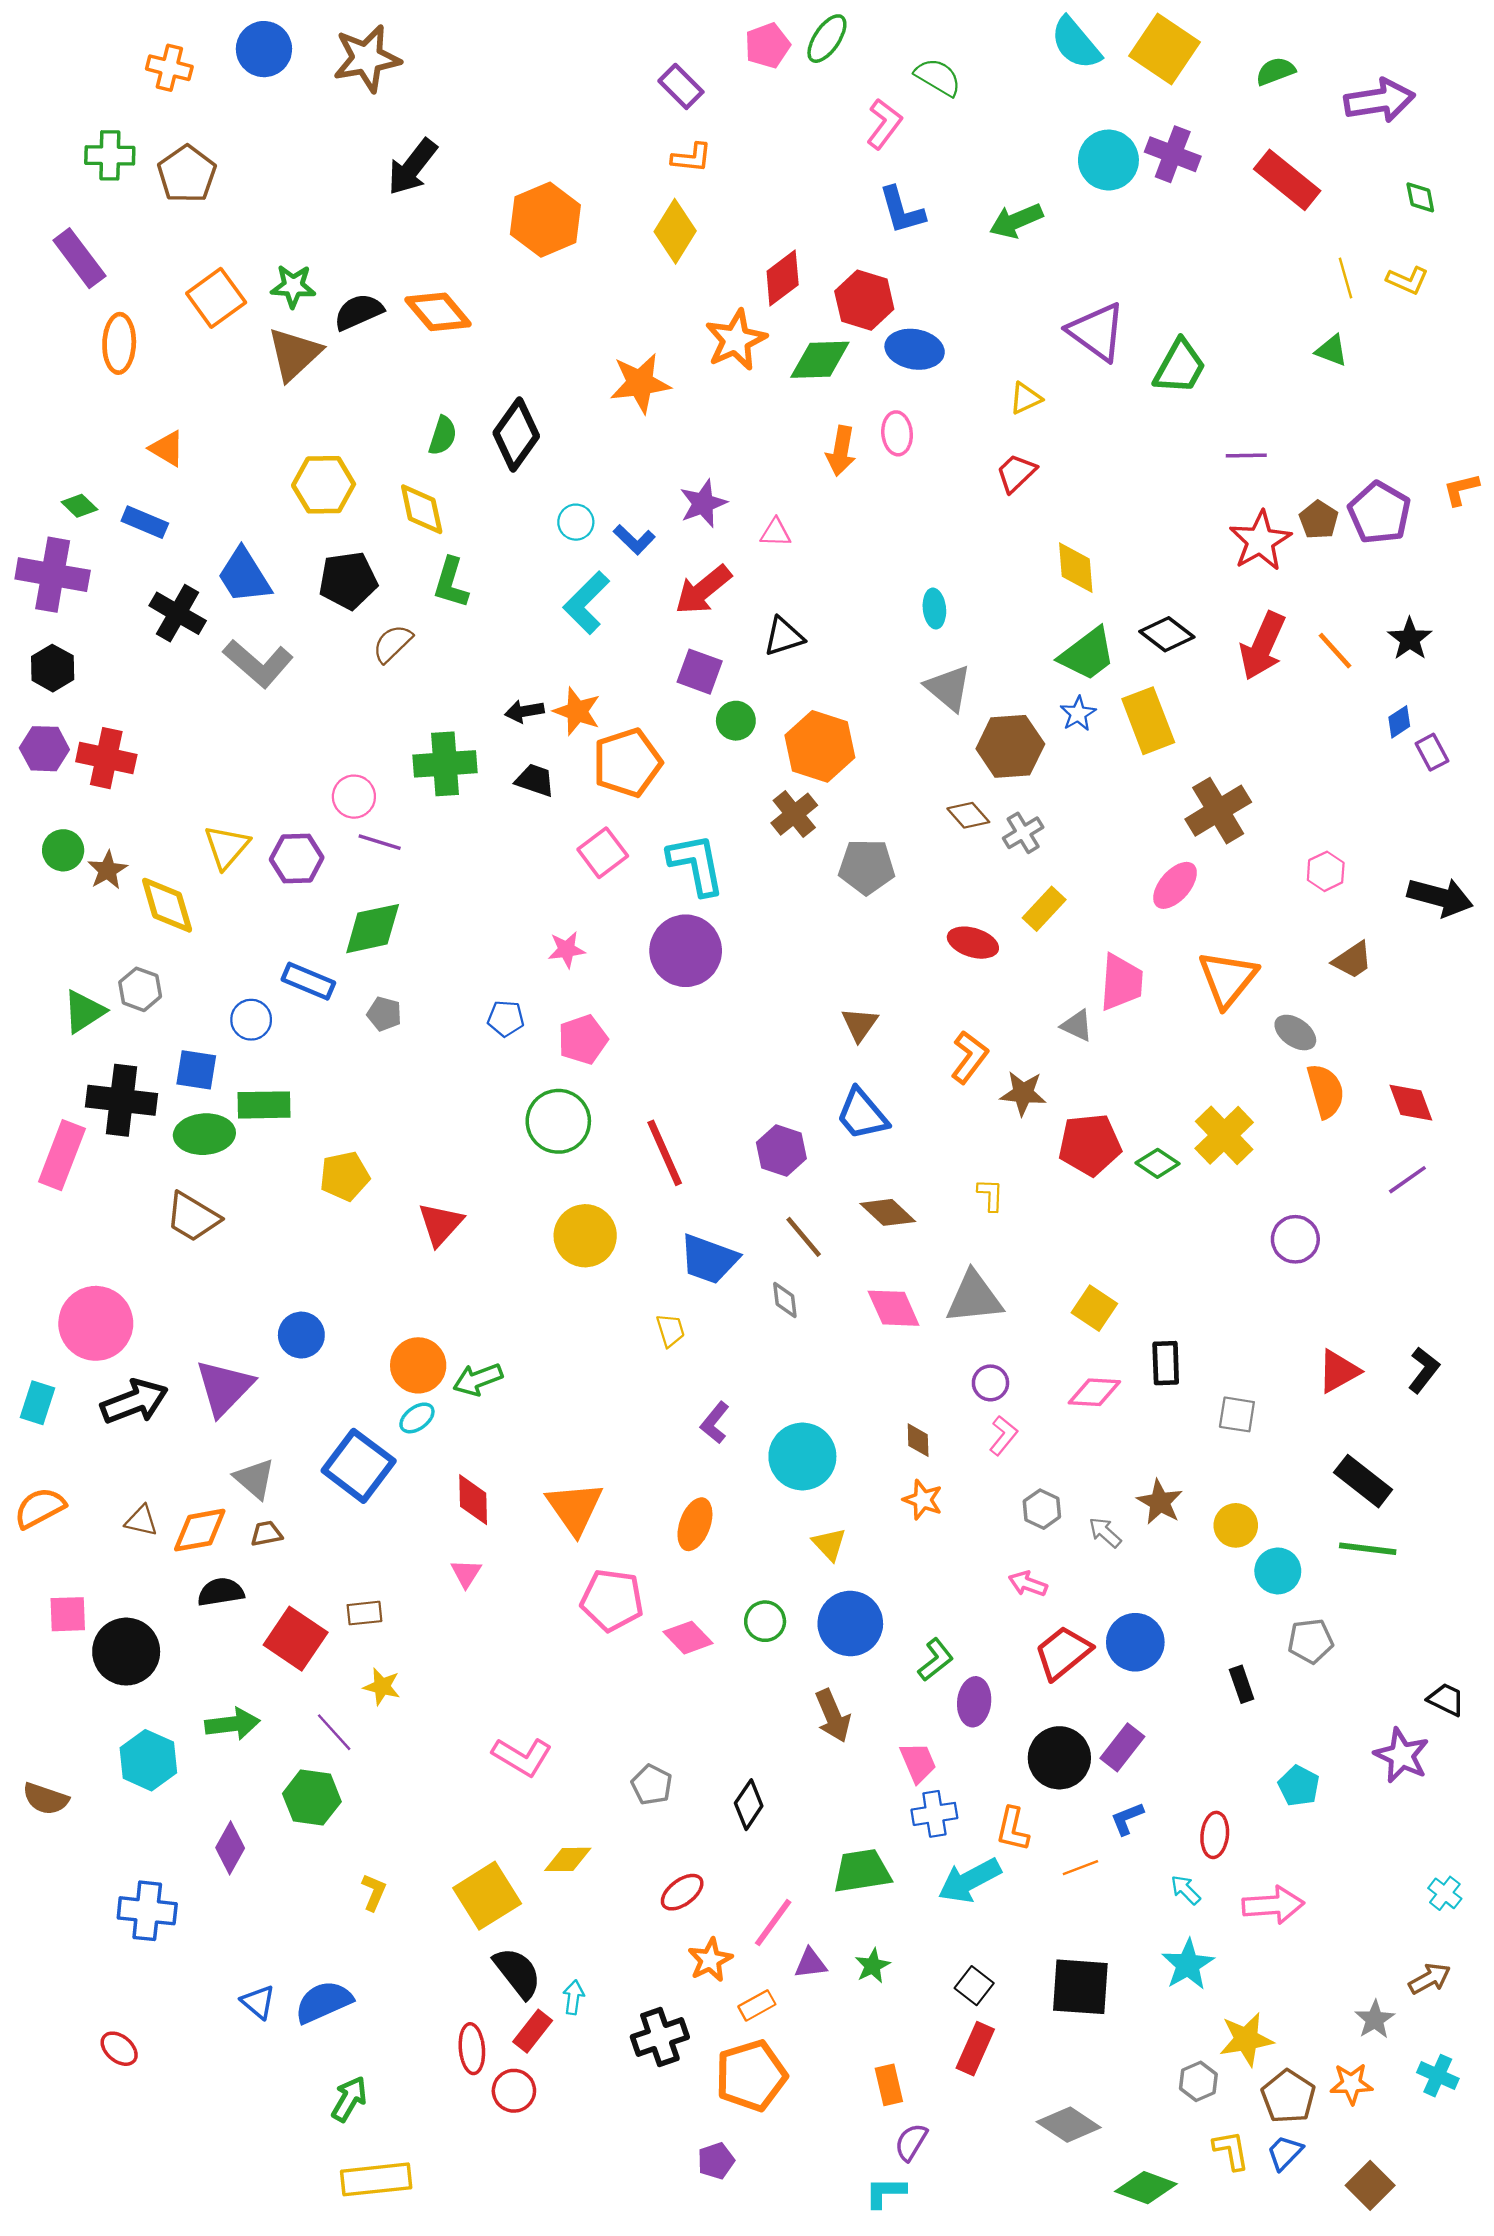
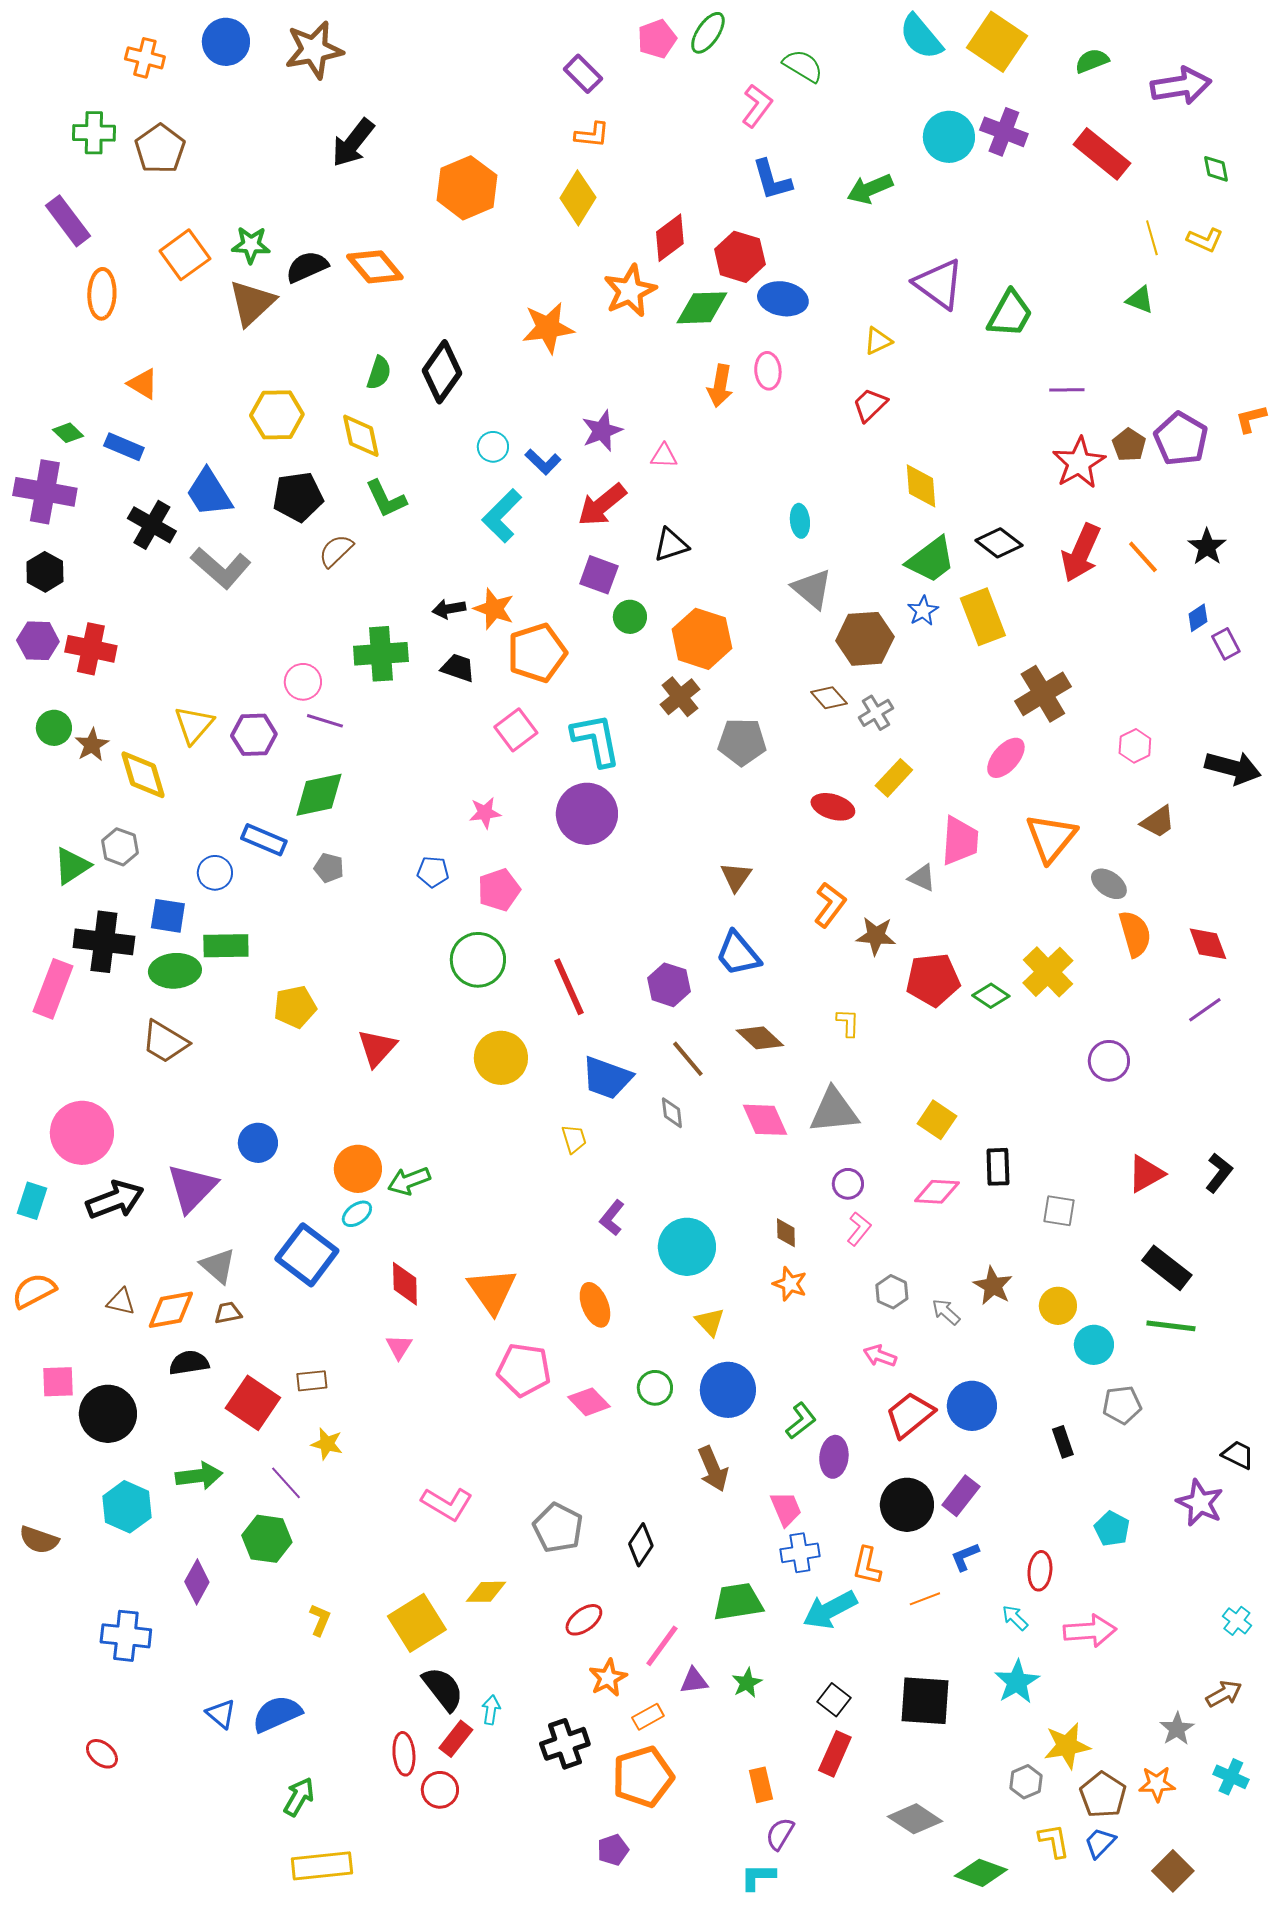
green L-shape: (451, 583) -> (386, 499), turned -42
orange ellipse: (695, 1524) -> (595, 1305), turned -42
gray pentagon: (652, 1785) -> (558, 1528), size x1.4

